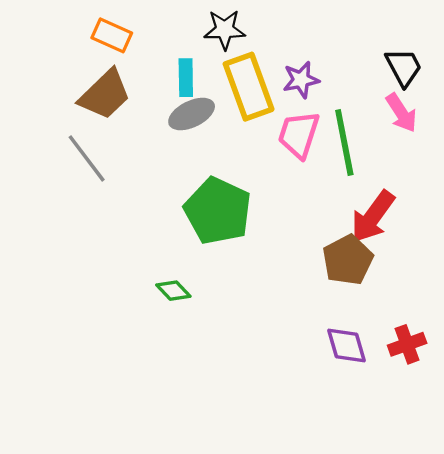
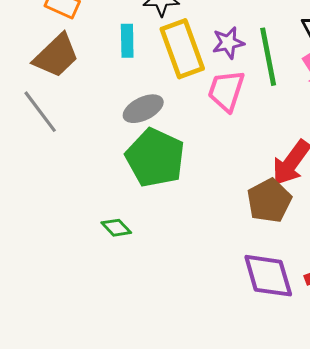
gray ellipse: (192, 114) -> (143, 109), moved
green line: (344, 143) -> (268, 57), moved
purple diamond: (347, 345) -> (268, 276), size x1.4

